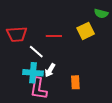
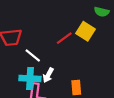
yellow square: (86, 31) -> (86, 31), turned -30
red line: (54, 36) -> (64, 38), moved, turned -35

